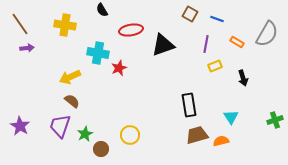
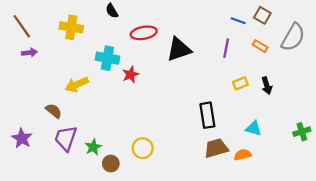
brown square: (190, 14) -> (262, 15), moved
yellow rectangle: (215, 66) -> (240, 83), moved
brown semicircle: (72, 101) -> (54, 111), moved
cyan triangle: (231, 117) -> (254, 128), turned -42

